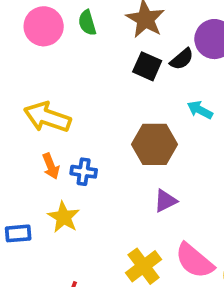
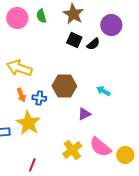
black semicircle: (182, 59) -> (93, 44), moved
cyan arrow: (200, 110) -> (103, 91), moved
brown hexagon: (154, 144) -> (64, 86), moved
yellow star: (64, 217) -> (28, 123), size x1.4

